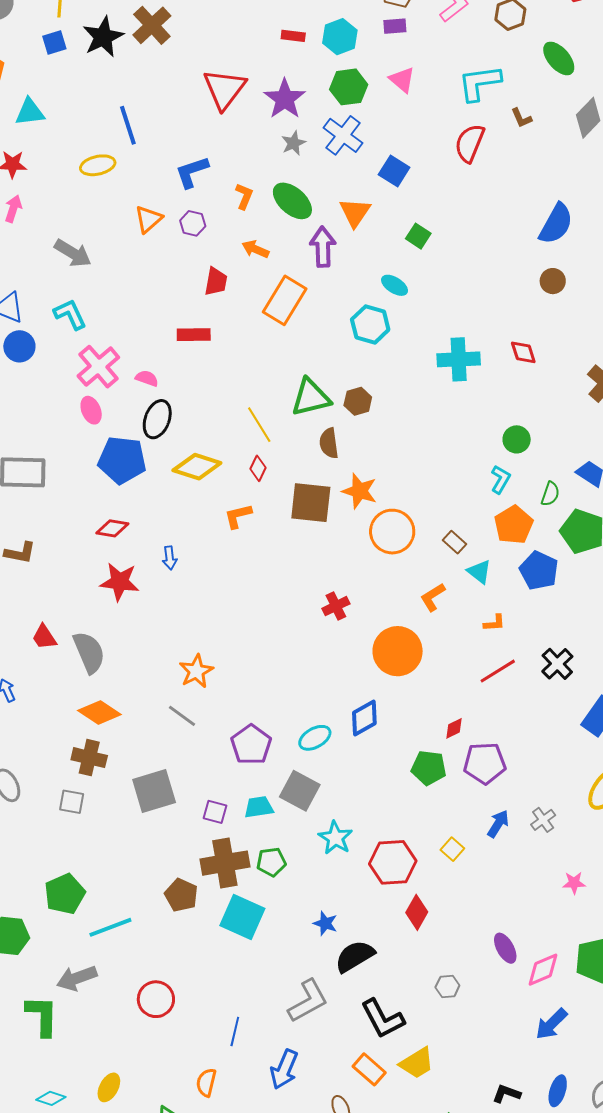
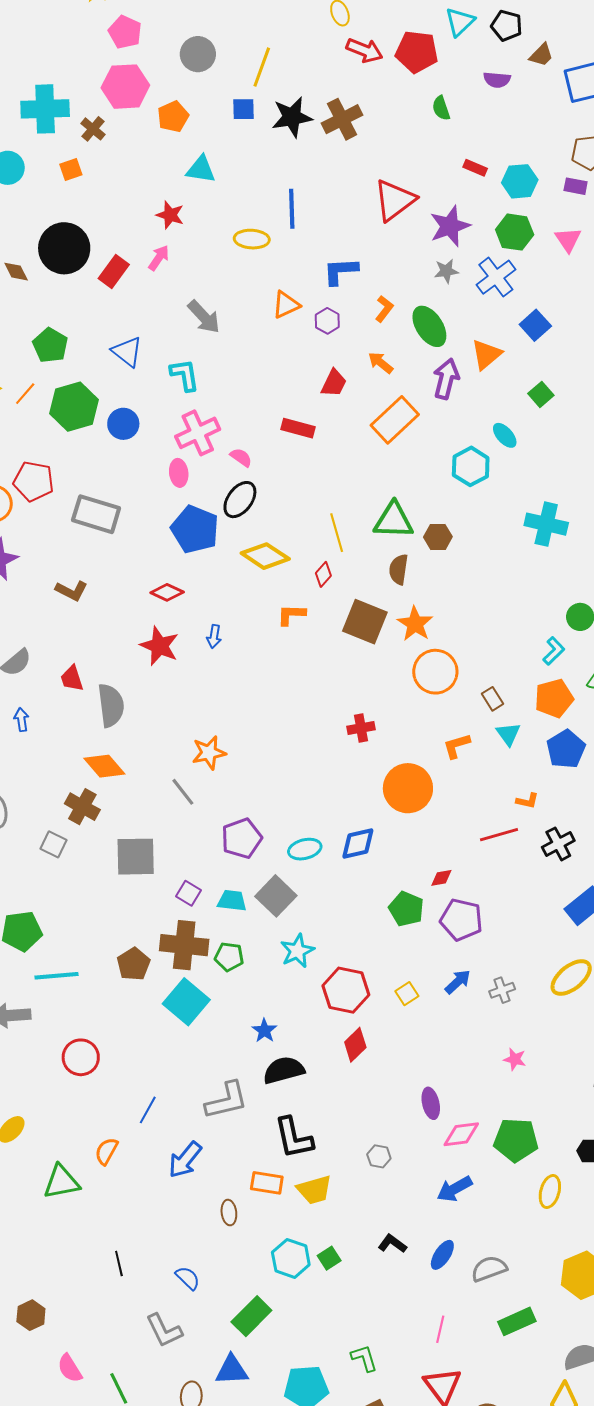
blue circle: (19, 346) -> (123, 424), moved
orange L-shape: (494, 623) -> (527, 801), moved
gray hexagon: (447, 986) -> (379, 1156), moved
orange rectangle: (369, 1069) -> (267, 1183), turned -48

